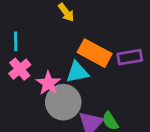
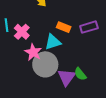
orange rectangle: (95, 53) -> (64, 27), size x0.6
pink cross: (20, 69) -> (22, 32), moved

